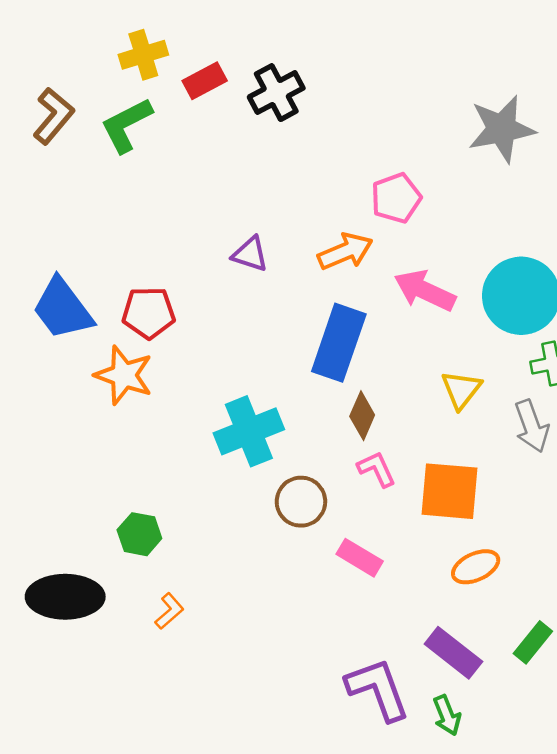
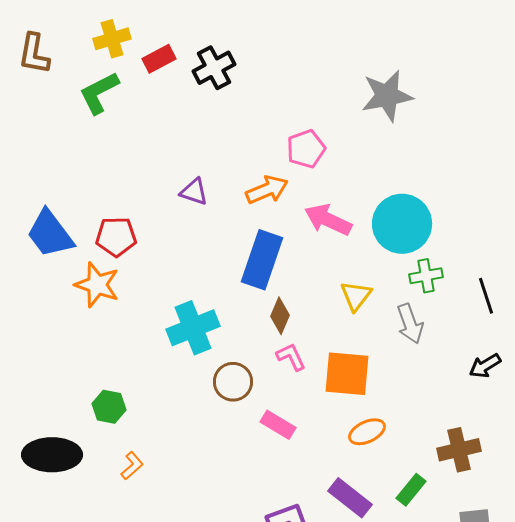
brown L-shape: (53, 116) -> (34, 54), moved, turned 150

